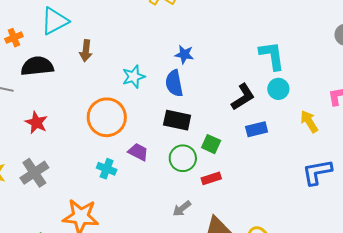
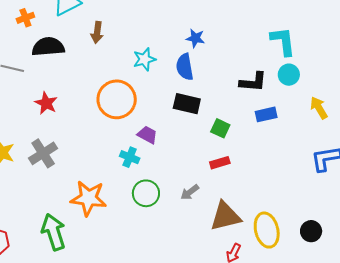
black L-shape: (243, 97) -> (253, 82), turned 36
green circle: (183, 158) -> (146, 193), moved
cyan cross: (107, 169) -> (130, 157), moved

